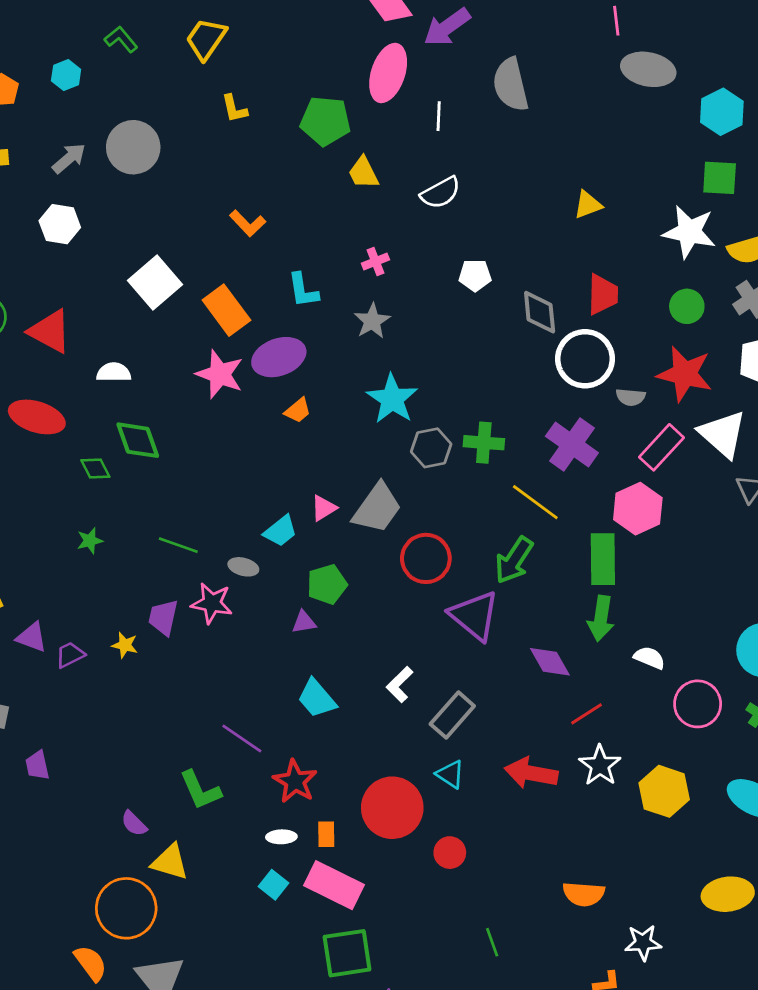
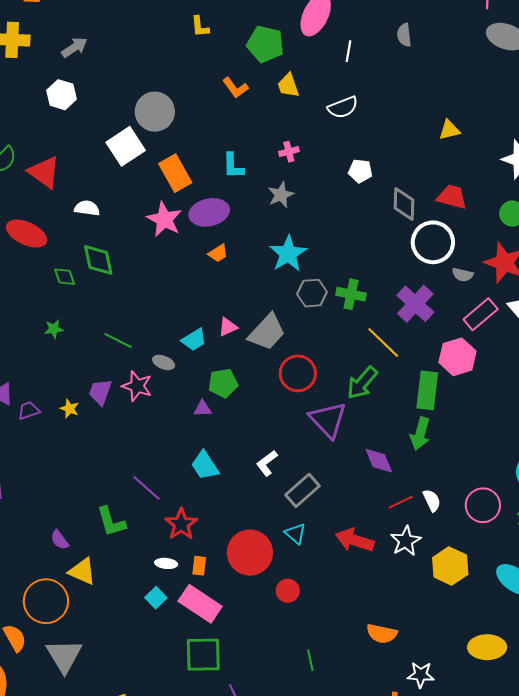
gray semicircle: (511, 85) -> (404, 35), size x0.6
gray circle: (133, 147) -> (155, 112), moved
orange L-shape: (248, 223) -> (235, 88), moved
red trapezoid: (603, 294) -> (452, 197), turned -84
white semicircle: (649, 658) -> (432, 500), moved, turned 35

